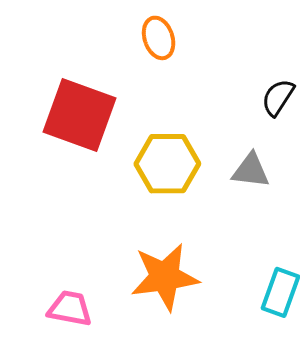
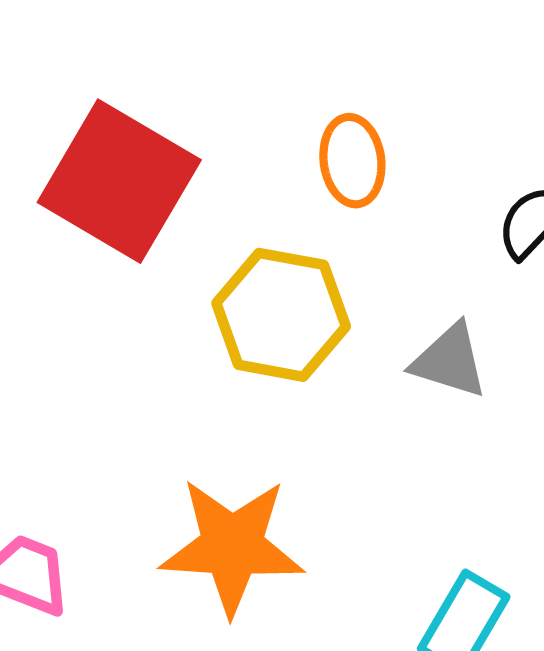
orange ellipse: (159, 38) -> (352, 161), moved

